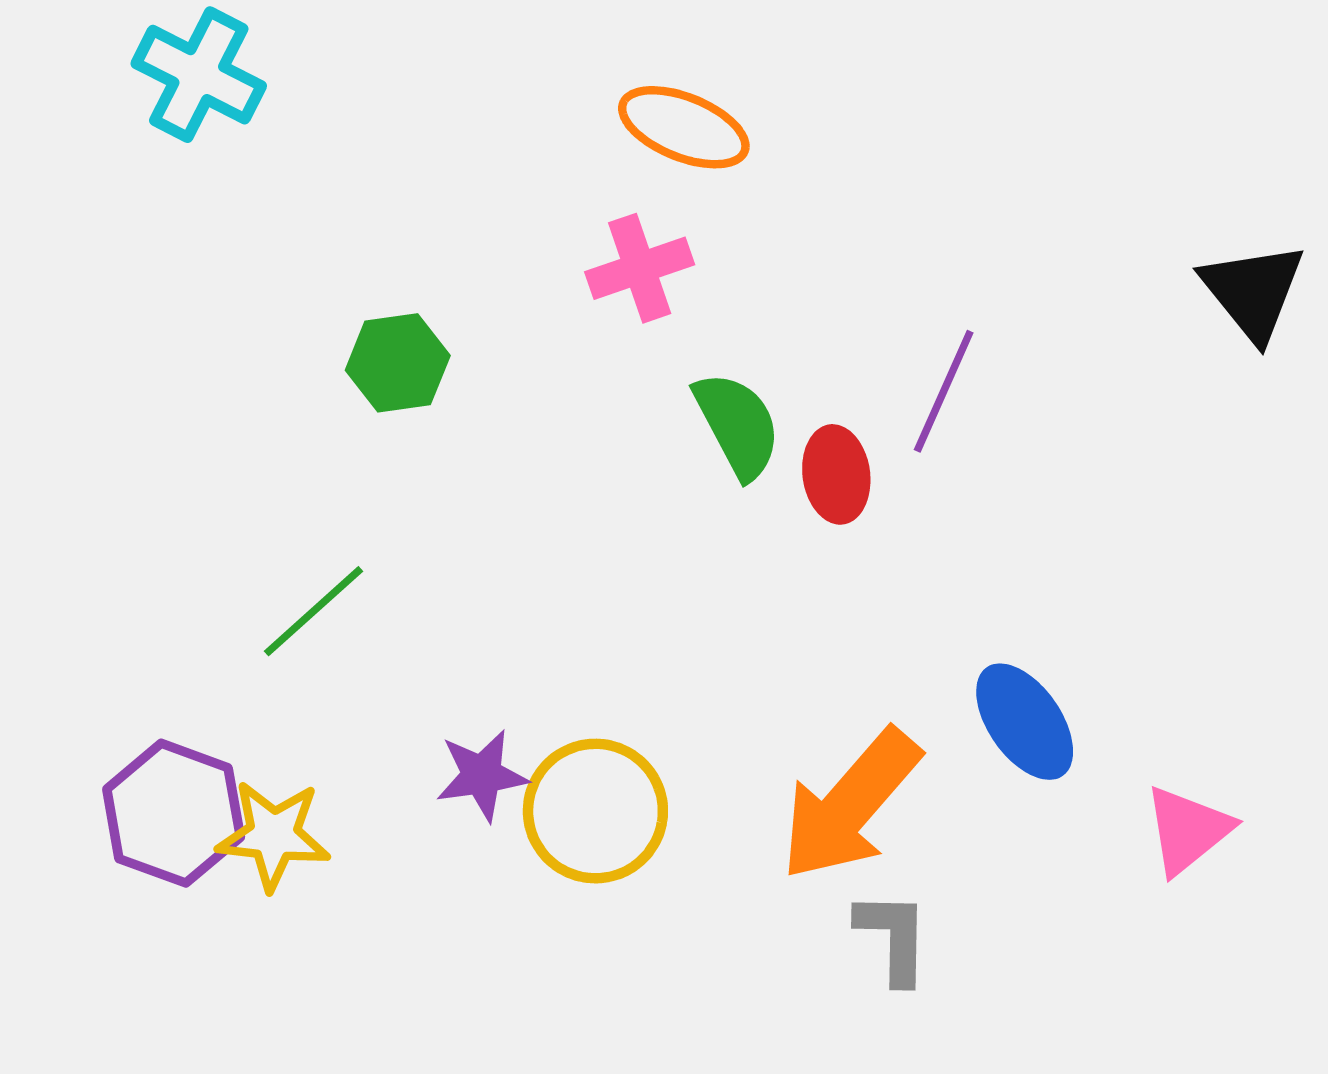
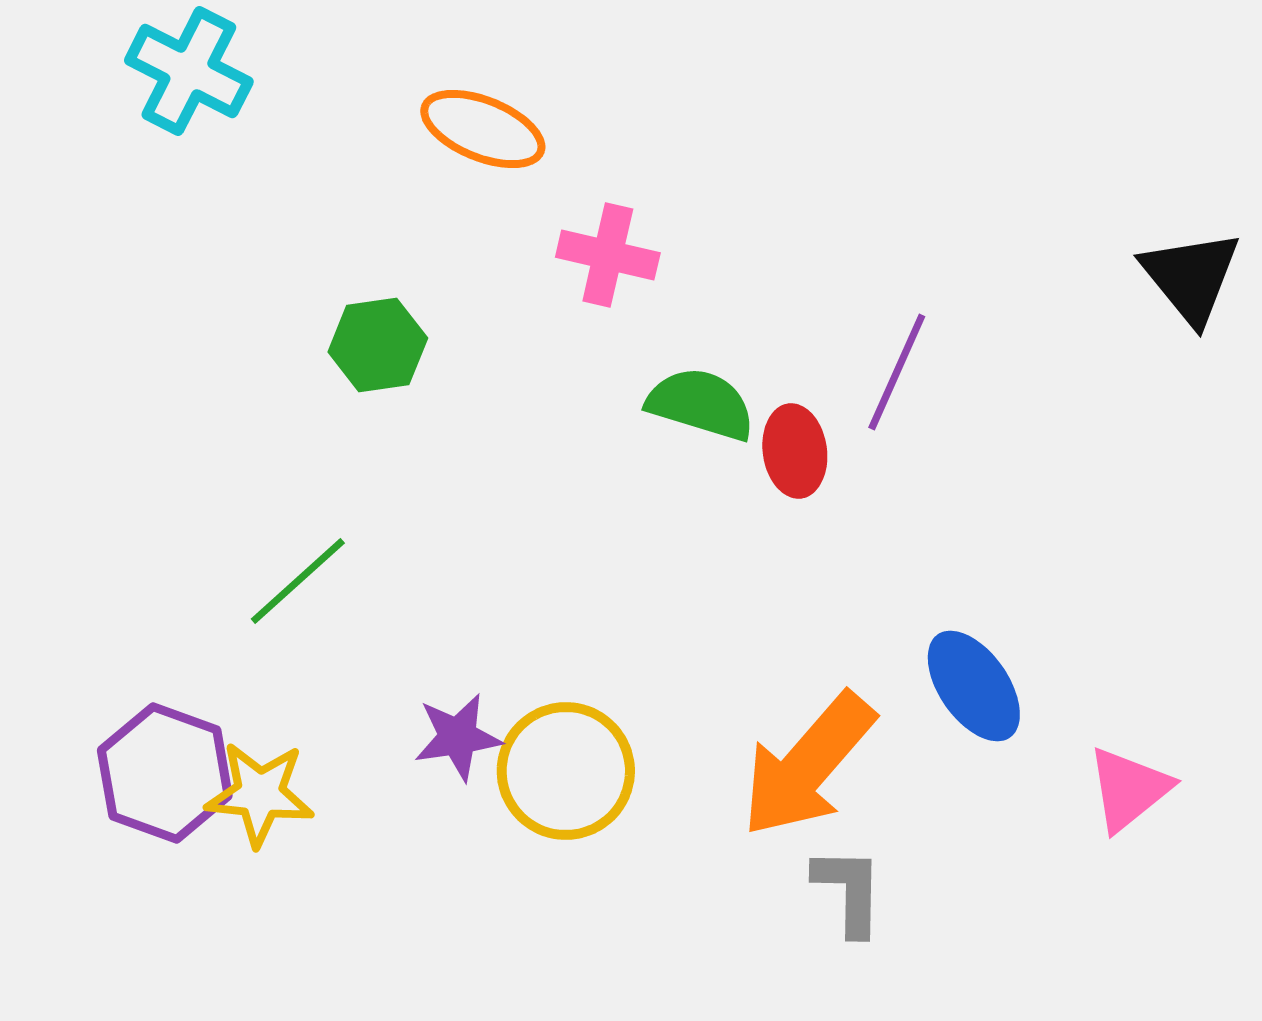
orange ellipse: (684, 127) -> (483, 129), moved
pink cross: (640, 268) -> (608, 255), turned 32
green semicircle: (737, 425) -> (701, 404), turned -45

